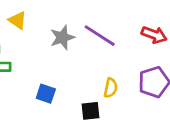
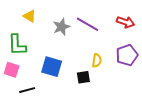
blue square: (46, 94) -> (52, 67), size x1.5

